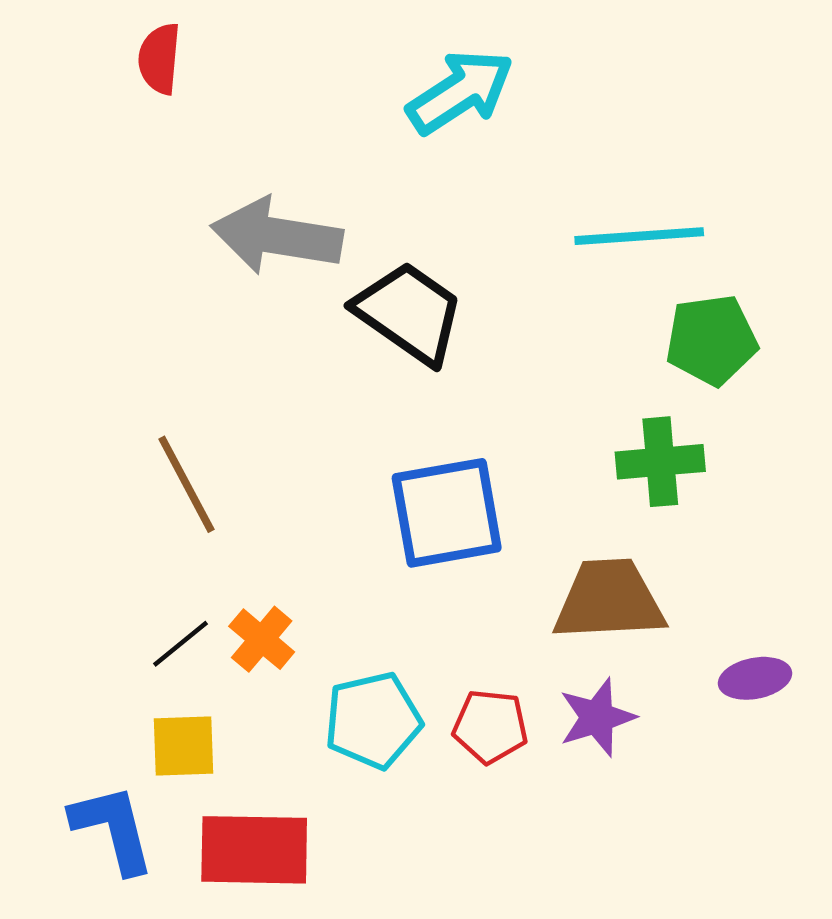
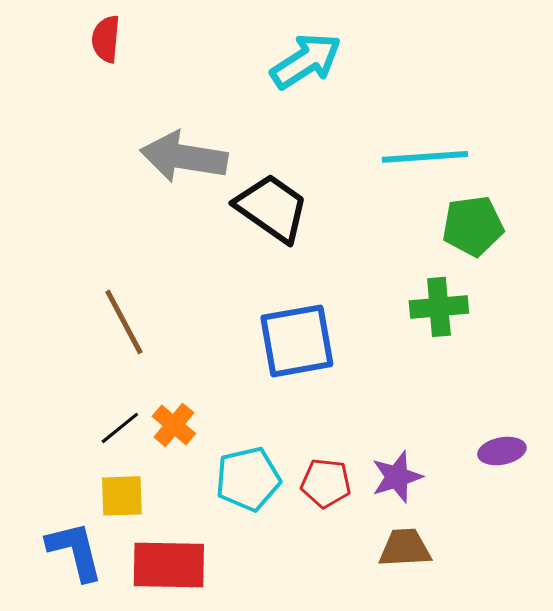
brown trapezoid: (609, 600) -> (405, 548), moved, size x0.7

